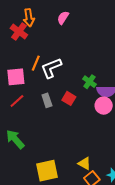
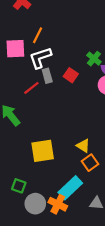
white L-shape: (51, 68) -> (40, 58), moved
red line: (17, 101) -> (31, 88), moved

